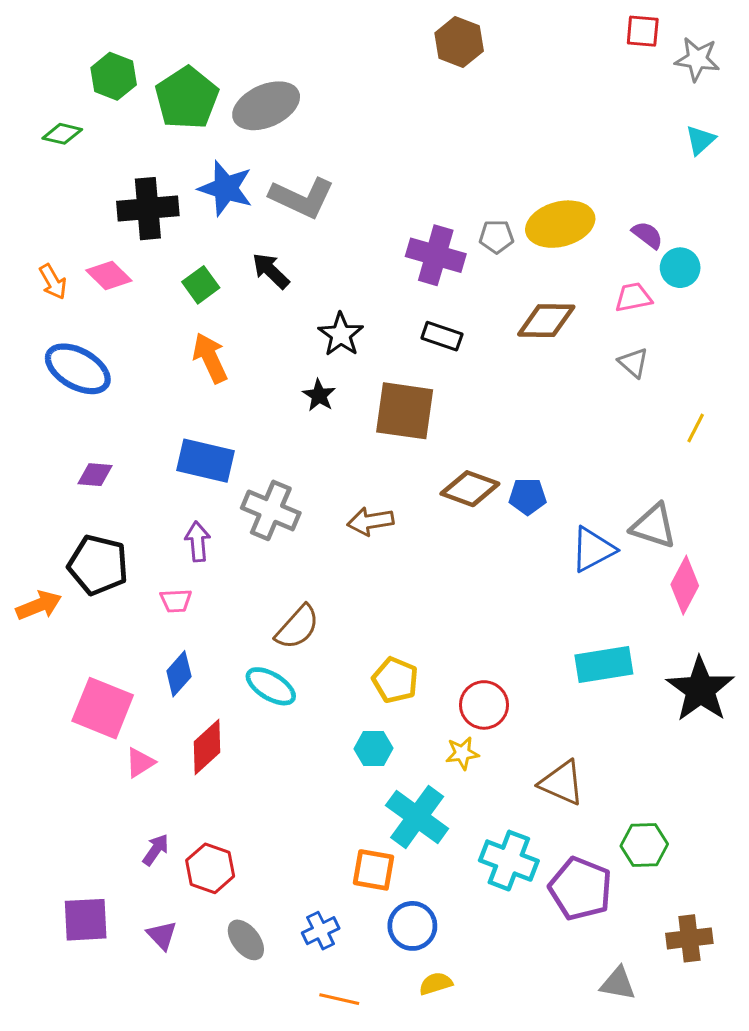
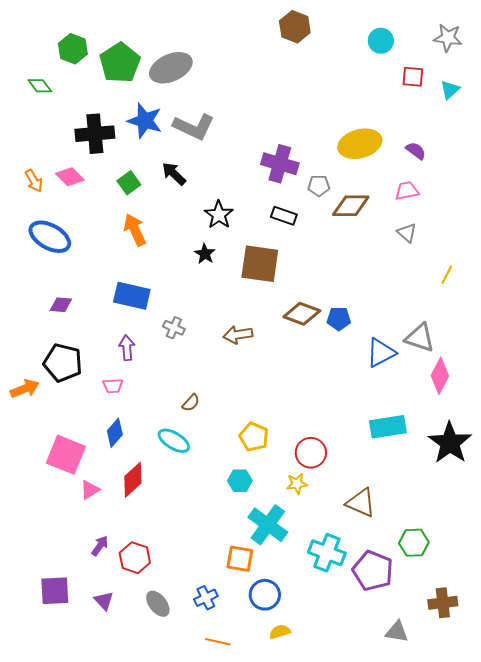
red square: (643, 31) -> (413, 77), moved
green diamond: (62, 134) -> (40, 86), turned 40
gray pentagon: (496, 237) -> (319, 186), moved
cyan circle: (680, 268) -> (381, 41), moved
gray cross: (271, 510) -> (174, 328), size x0.6
brown semicircle: (297, 627) -> (191, 403), size x0.6

